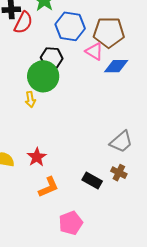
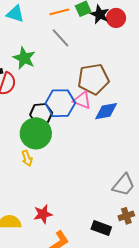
blue hexagon: (70, 26) -> (60, 103), moved
red star: (37, 157) -> (43, 214), turned 30
brown cross: (119, 173) -> (126, 216), turned -35

